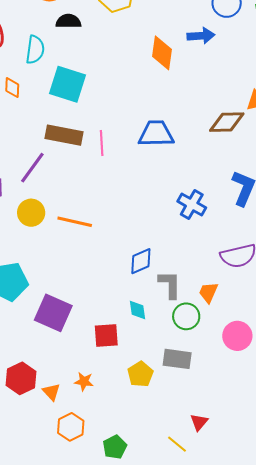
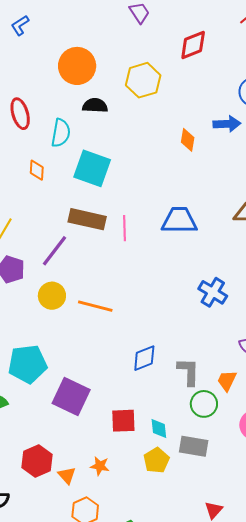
orange diamond: (162, 53) -> (188, 140), size x0.7
blue diamond: (141, 261) -> (144, 358), moved
cyan diamond: (137, 310) -> (159, 428), moved

